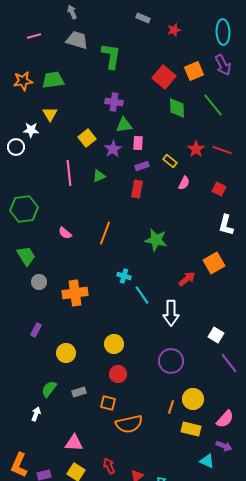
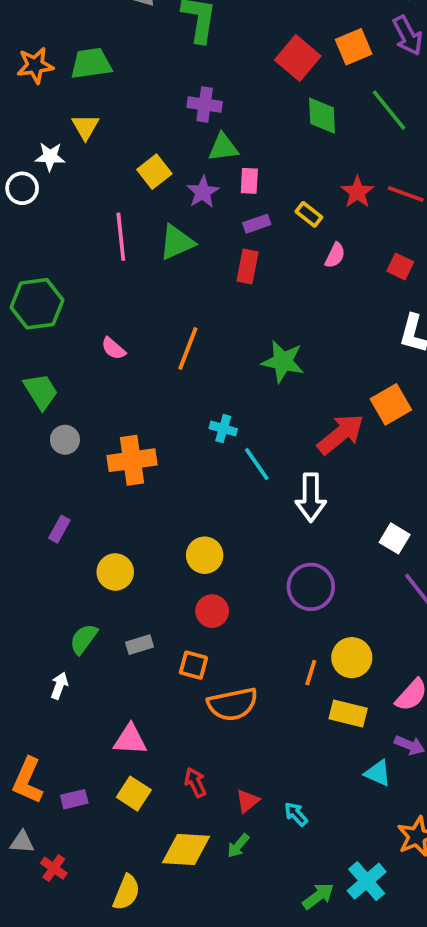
green triangle: (99, 176) -> (177, 242), size x1.5
red arrow: (187, 279) -> (341, 434), size x1.5

